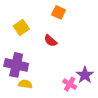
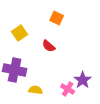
yellow semicircle: (25, 84) -> (36, 90), moved

